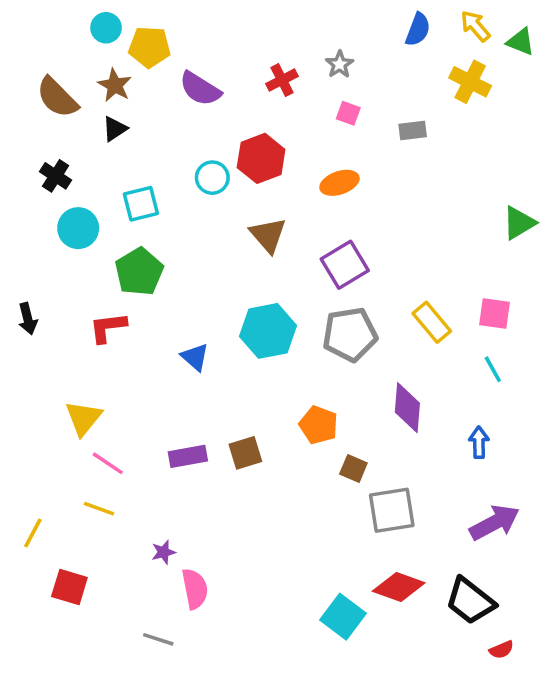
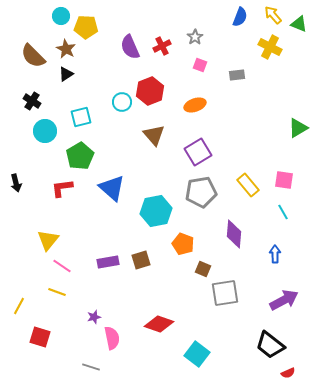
purple semicircle: (200, 89) -> (130, 47), moved, turned 35
cyan hexagon: (268, 331) -> (156, 211), moved
blue triangle: (195, 357) -> (112, 188), moved, size x1.6
red diamond: (399, 587) -> (159, 324), moved

